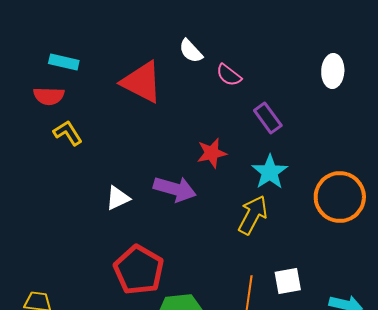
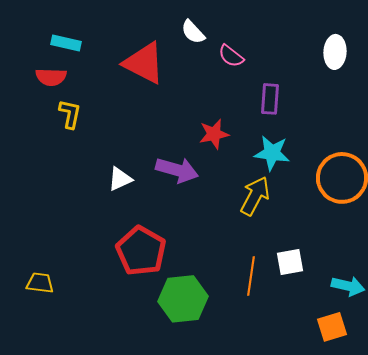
purple rectangle: (268, 118) -> (270, 99), turned 40
yellow L-shape: (68, 133) -> (70, 114), turned 44
cyan star: (270, 172) -> (272, 153), turned -30

